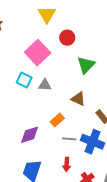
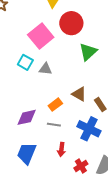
red circle: (67, 38) -> (71, 23), size x1.5
brown triangle: (78, 99) -> (79, 94), moved
gray line: (69, 139) -> (54, 125), moved

